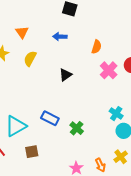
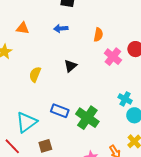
orange triangle: (22, 32) -> (23, 28), turned -40
yellow semicircle: (30, 59) -> (35, 74), moved
green cross: (77, 128) -> (87, 118), size x1.6

